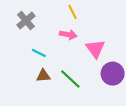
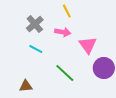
gray cross: (26, 21) -> (35, 24), moved
brown triangle: (43, 76) -> (26, 86), moved

